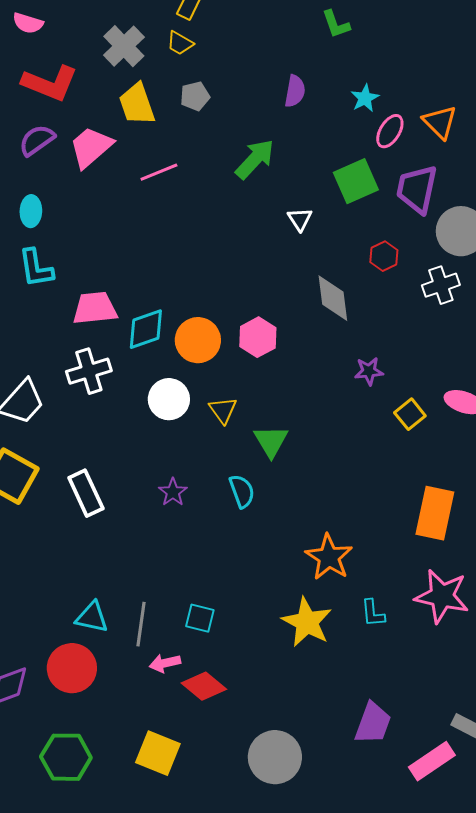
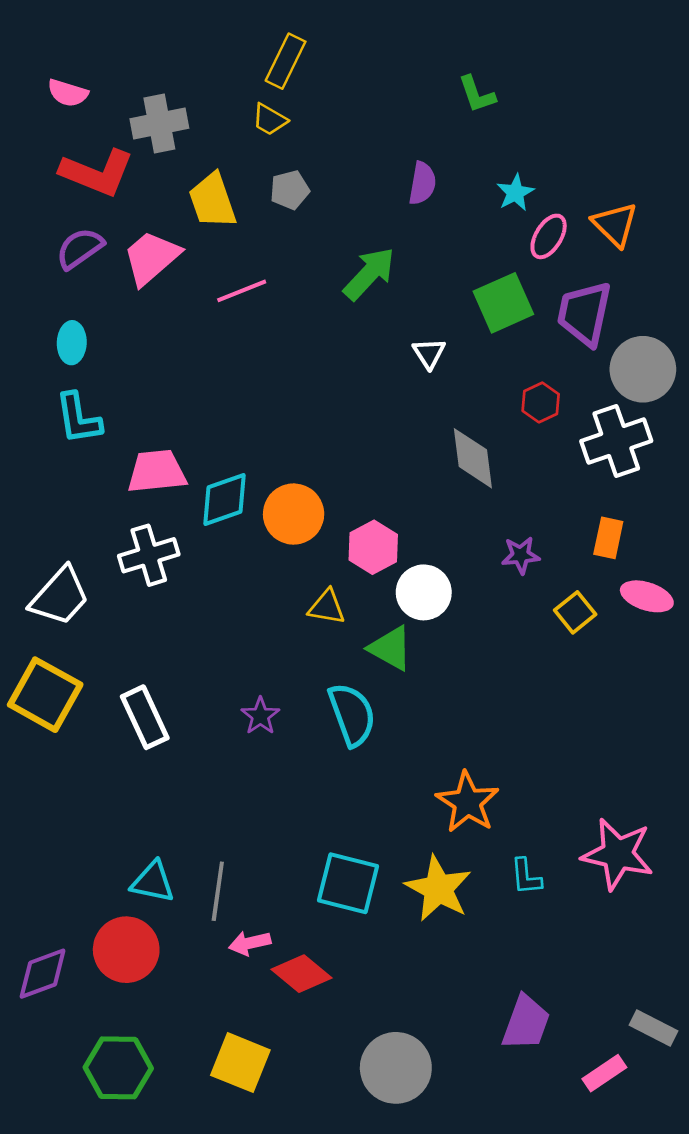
gray cross: (124, 46) -> (159, 124), moved, turned 33
white cross: (441, 285) -> (616, 441), size x1.4
pink hexagon: (258, 337) -> (373, 547), moved
white circle: (169, 399) -> (424, 592), moved
yellow triangle: (223, 410) -> (327, 607), turned -44
green triangle: (271, 441) -> (390, 648), turned -30
cyan semicircle: (242, 491) -> (352, 715), size x1.4
orange rectangle: (435, 513) -> (608, 538), moved, size x0.6
cyan square: (200, 618) -> (348, 883), moved, size x1.6
pink rectangle: (432, 761) -> (604, 1073), size x0.7

